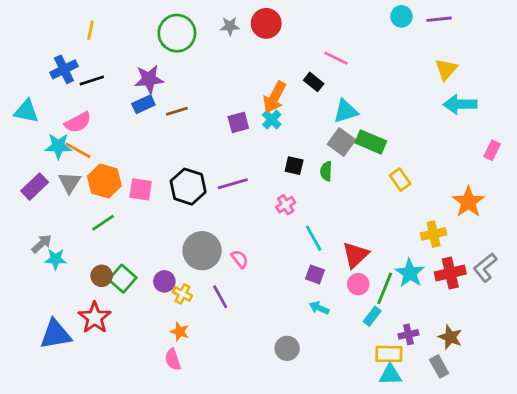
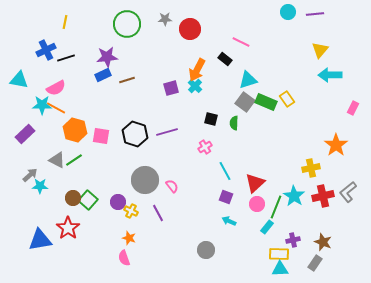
red circle: (266, 23) -> (190, 29), moved
yellow rectangle: (400, 180) -> (287, 99), moved
gray triangle: (70, 182) -> (57, 160), moved, turned -36
gray rectangle: (439, 366) -> (315, 263), turned 63

